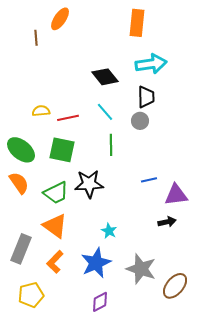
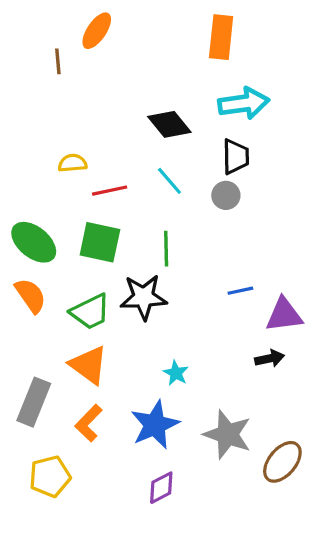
yellow semicircle: (41, 111) -> (72, 163), moved
green line: (111, 145) -> (166, 249), moved

